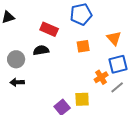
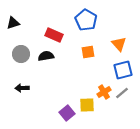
blue pentagon: (81, 14) -> (86, 20), turned -30
gray circle: (16, 59) -> (21, 54), moved
orange cross: (101, 77) -> (104, 92), moved

